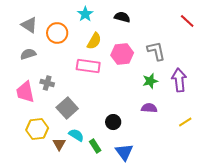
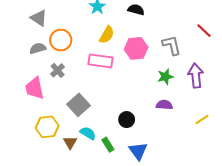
red line: (187, 21) -> (204, 31), moved
orange circle: (57, 33) -> (61, 40), moved
gray cross: (47, 83) -> (58, 70), moved, turned 32

